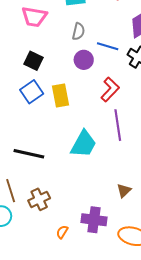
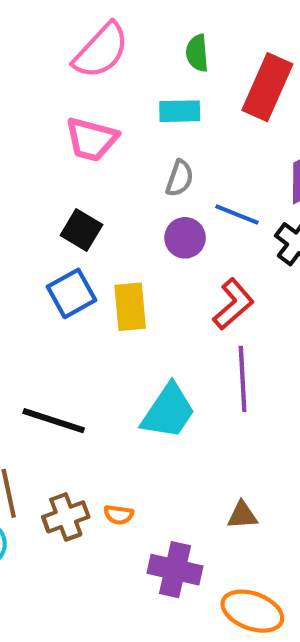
brown triangle: (124, 191) -> (242, 515), turned 35
orange semicircle: (62, 232) -> (119, 515), moved, turned -120

